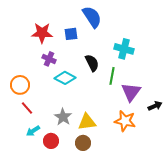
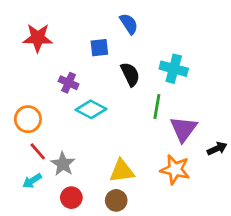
blue semicircle: (92, 17) -> (129, 24), size x0.7
red star: (42, 33) -> (38, 38), moved
black semicircle: (92, 63) -> (130, 74), moved
gray star: (63, 117) -> (63, 164), moved
cyan arrow: (33, 131) -> (32, 181), moved

